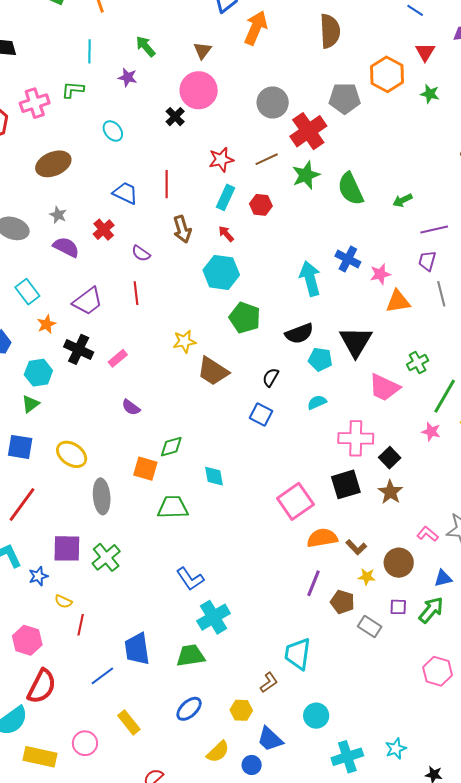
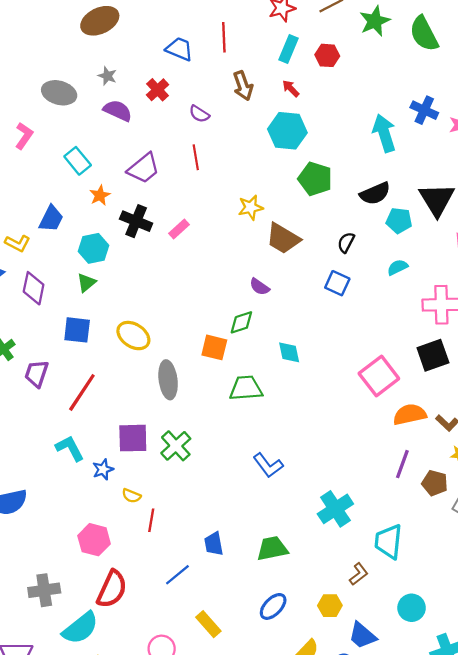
purple semicircle: (131, 407) -> (260, 287), moved
cyan cross: (214, 617) -> (335, 509), moved
blue trapezoid: (137, 649) -> (214, 544), size x0.7

